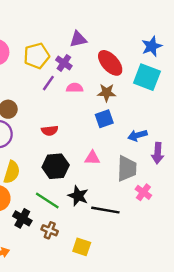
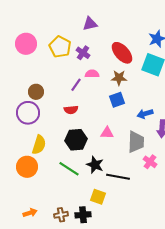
purple triangle: (78, 39) -> (90, 24), moved
yellow pentagon: (37, 56) -> (60, 47), turned -30
purple line: (48, 83) -> (76, 85), moved
black cross: (22, 218) -> (83, 215), moved, turned -35
brown cross: (50, 230) -> (61, 215), moved, turned -32
yellow square: (82, 247) -> (98, 197), moved

